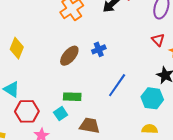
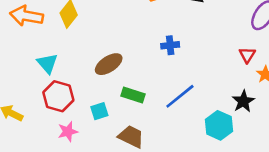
brown ellipse: (69, 56) -> (109, 64), moved
green rectangle: (72, 97) -> (133, 95), moved

